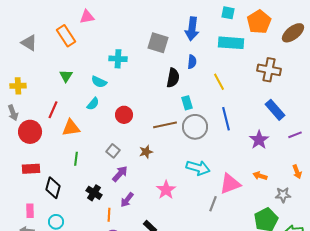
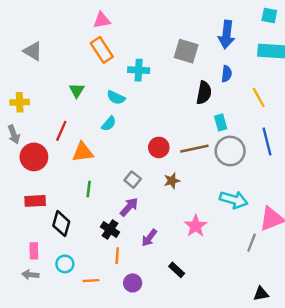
orange rectangle: (66, 36) -> (102, 50), moved
red circle: (124, 115) -> (159, 147), moved
purple arrow: (120, 174) -> (129, 207), moved
orange line: (109, 215) -> (117, 256), moved

